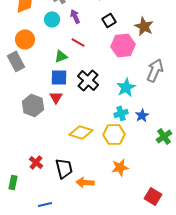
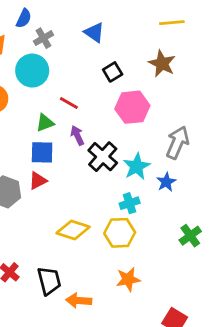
purple arrow: (75, 16) -> (77, 135), moved
cyan circle: (52, 19) -> (32, 71), size x1.5
brown star: (144, 26) -> (162, 63), moved
black cross: (88, 80) -> (103, 157), moved
red triangle: (56, 97) -> (38, 181), turned 32
blue star: (142, 115) -> (166, 182), moved

